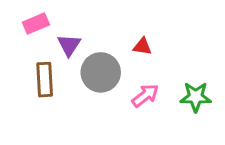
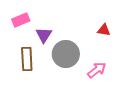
red triangle: (142, 47) -> (104, 30), moved

